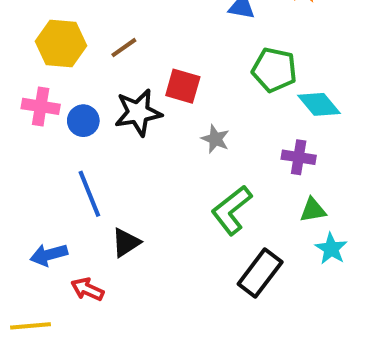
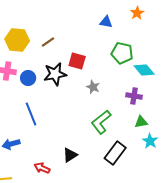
black triangle: (126, 243) -> (70, 155), moved
red arrow: (87, 289) -> (42, 168), moved

